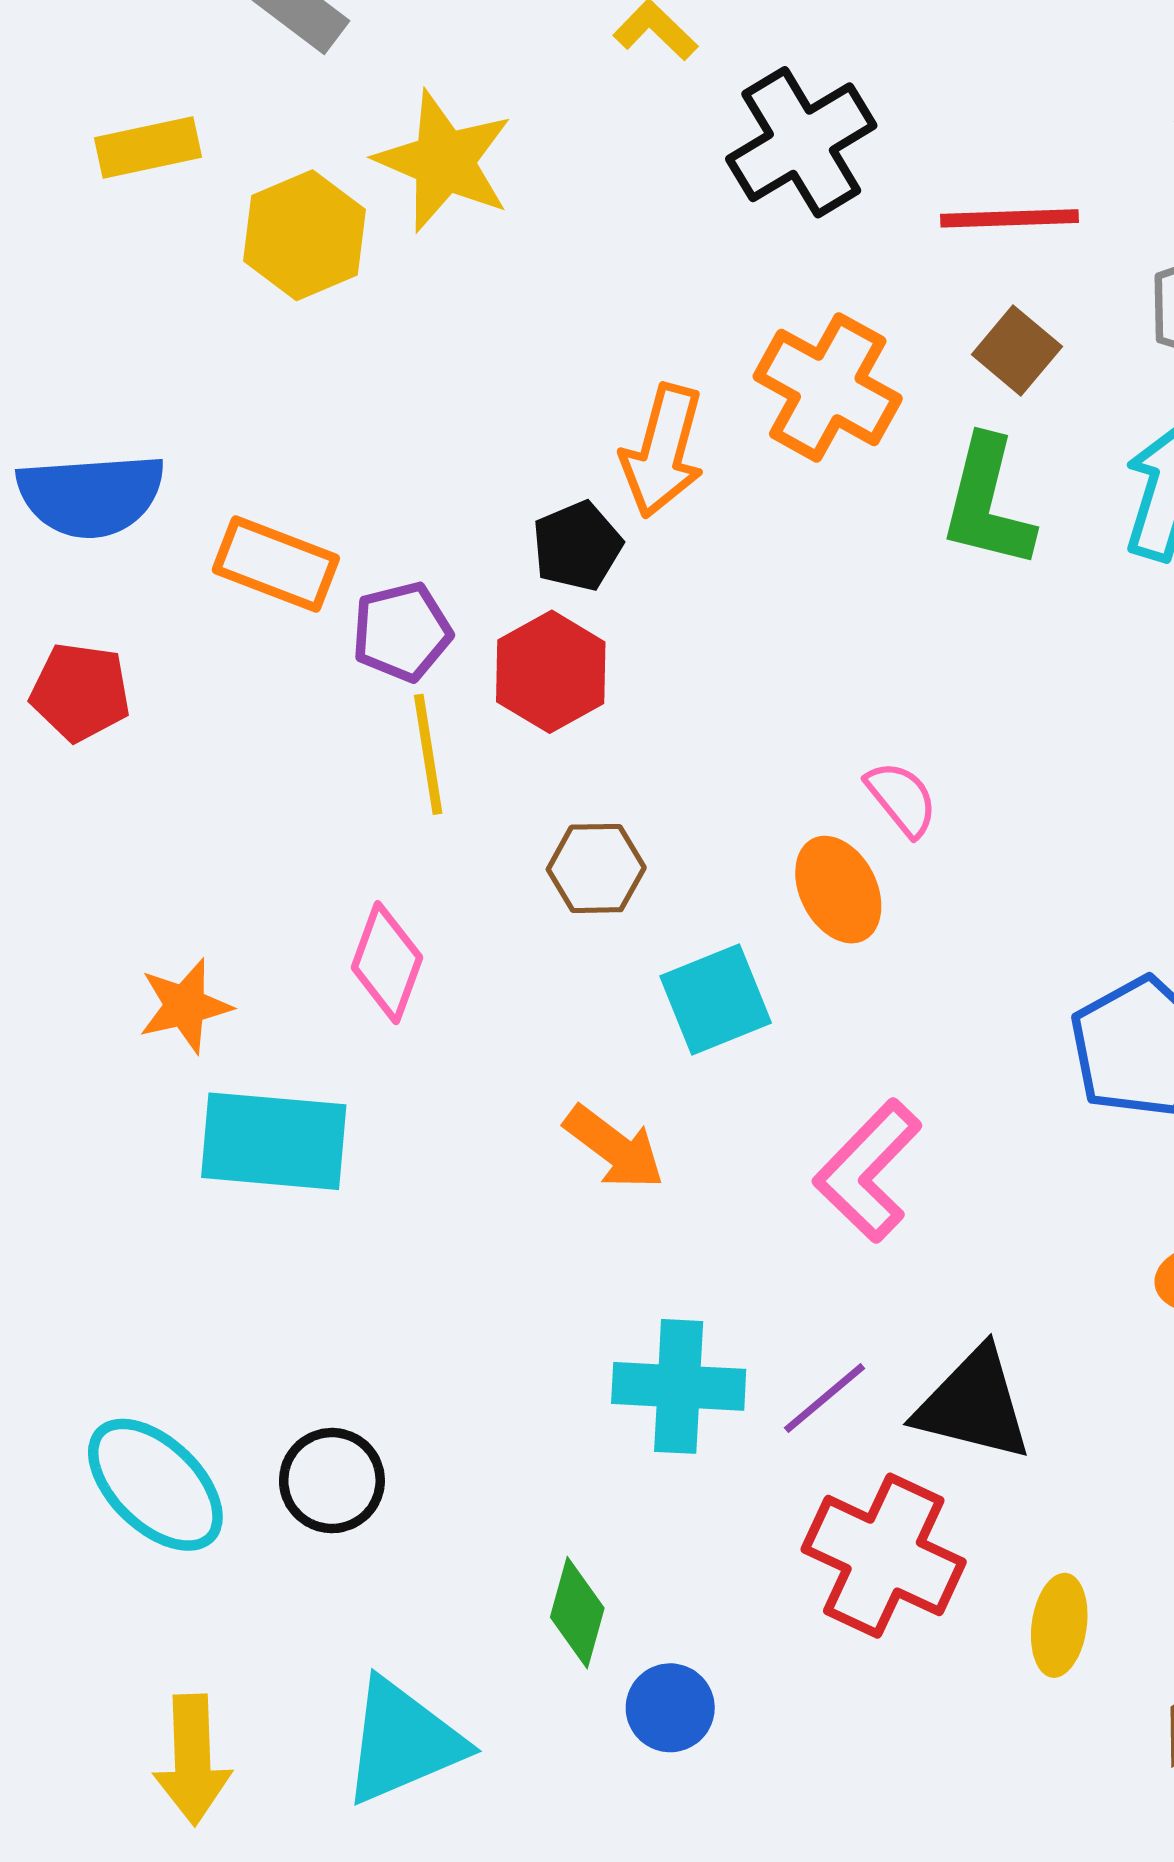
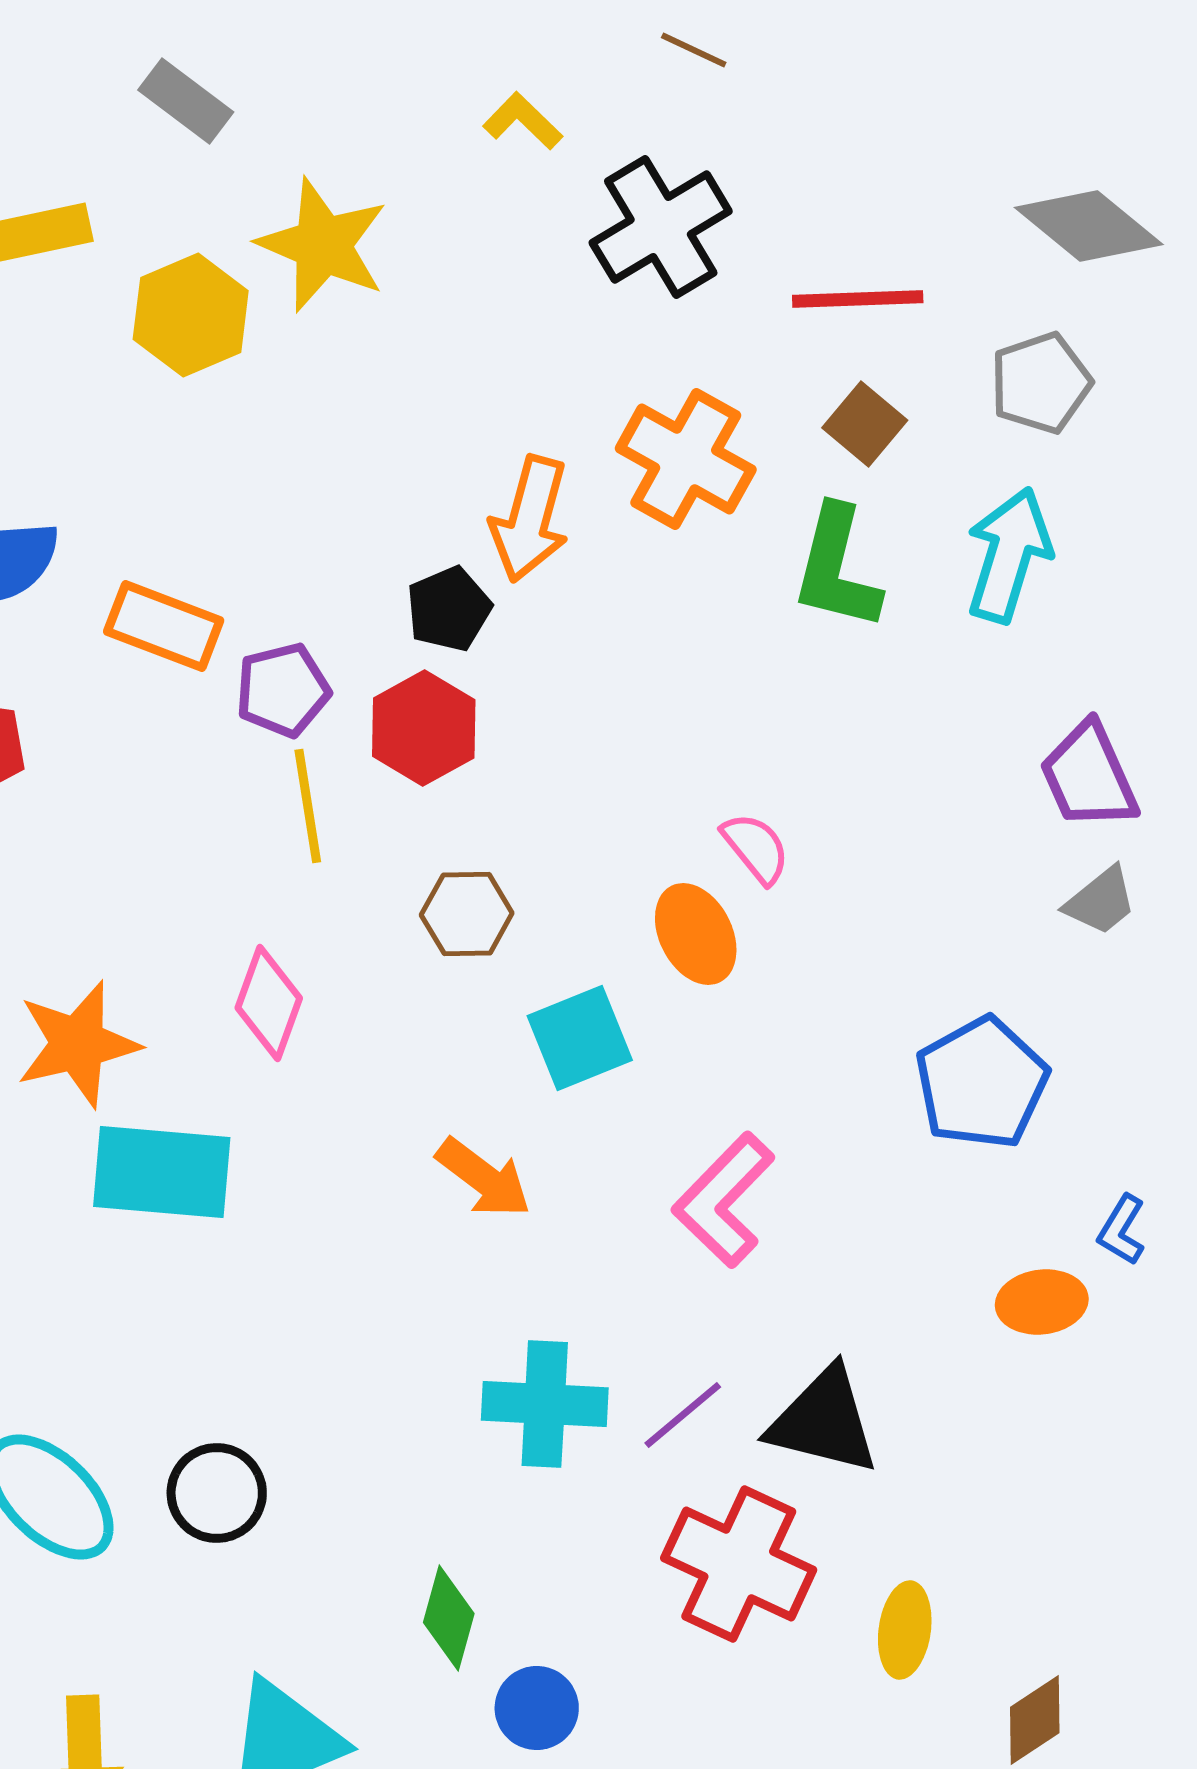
orange star: (185, 1006) -> (78, 1044), size x1.4

